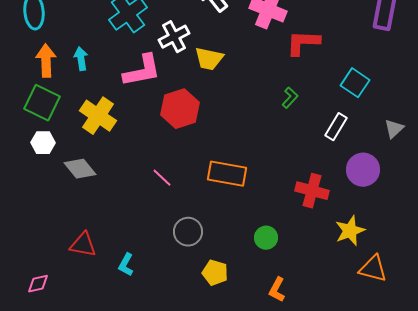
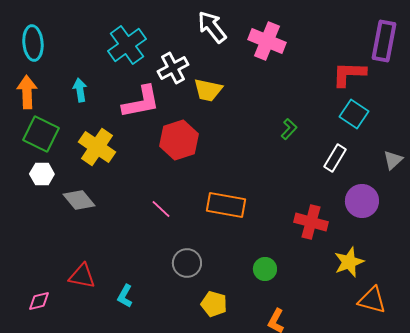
red L-shape: (303, 43) -> (349, 74), moved
orange arrow: (46, 61) -> (27, 92), moved
pink diamond: (38, 284) -> (39, 301), moved

